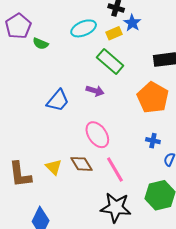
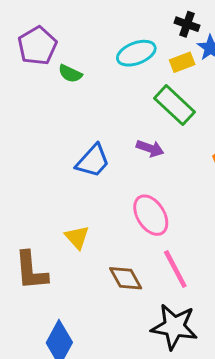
brown diamond: (81, 164) -> (126, 278), moved
yellow triangle: (54, 167) -> (77, 237), moved

